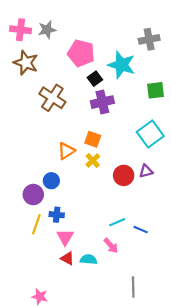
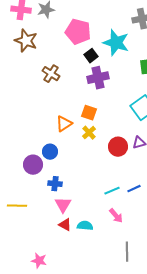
brown cross: (52, 98) -> (51, 74), size x0.7
yellow line: (36, 224) -> (17, 206), moved, turned 72
blue line: (141, 230) -> (134, 189), moved, turned -48
pink arrow: (111, 246) -> (116, 216), moved

